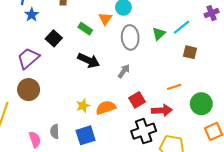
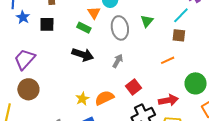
cyan line: (182, 27) -> (181, 15), moved
green rectangle: (85, 29) -> (84, 28), moved
black square: (54, 38) -> (47, 24), moved, turned -35
orange line: (174, 87) -> (168, 60), moved
red arrow: (162, 110) -> (168, 100), moved

